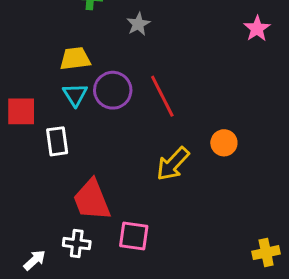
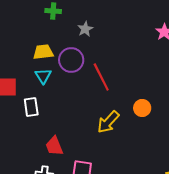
purple circle: (113, 90) -> (71, 60), moved
red trapezoid: (92, 200) -> (54, 146), size x0.7

